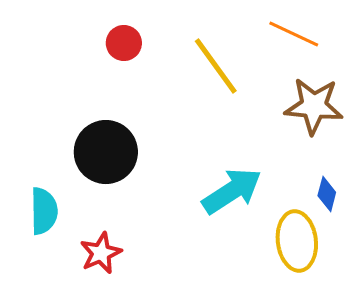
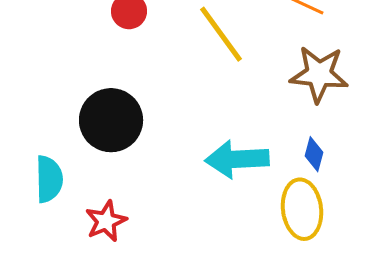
cyan arrow: (232, 191) -> (237, 159), turned -150
blue diamond: (327, 194) -> (314, 154), moved

